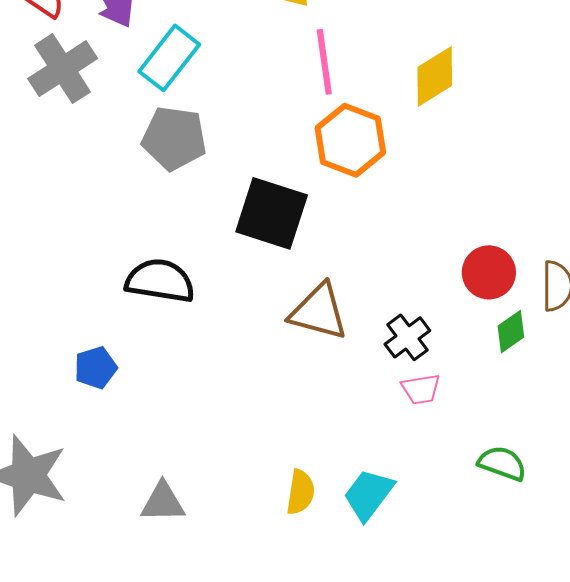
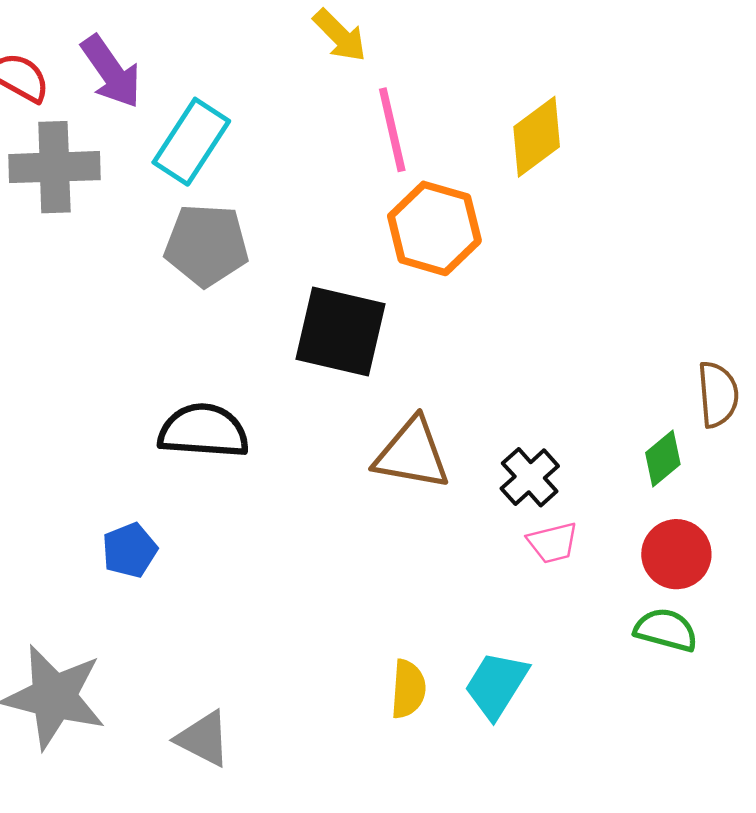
gray cross: (63, 69) -> (54, 167), turned 36
red circle: (489, 272) -> (676, 554), moved
gray triangle: (163, 502) -> (203, 739), moved, turned 33

